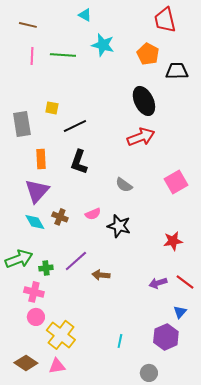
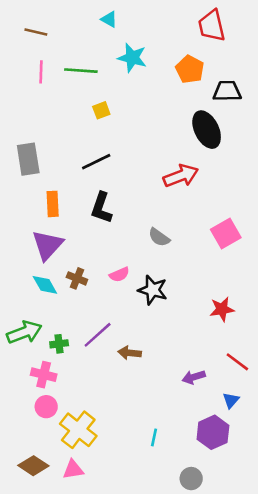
black ellipse: (144, 101) -> (207, 130), moved
yellow square: (52, 108) -> (101, 110), moved, turned -32
purple arrow: (158, 283) -> (194, 377), moved

